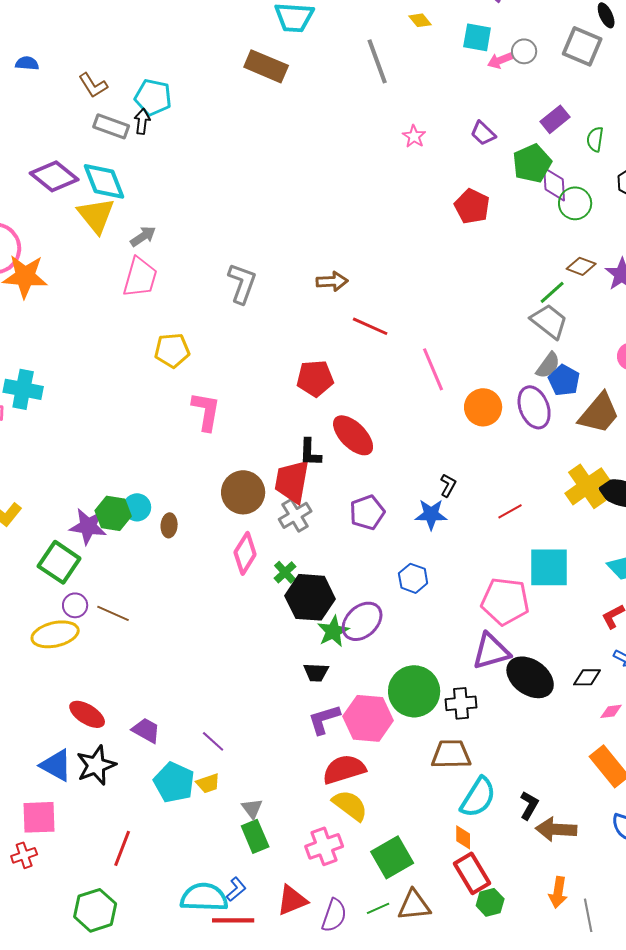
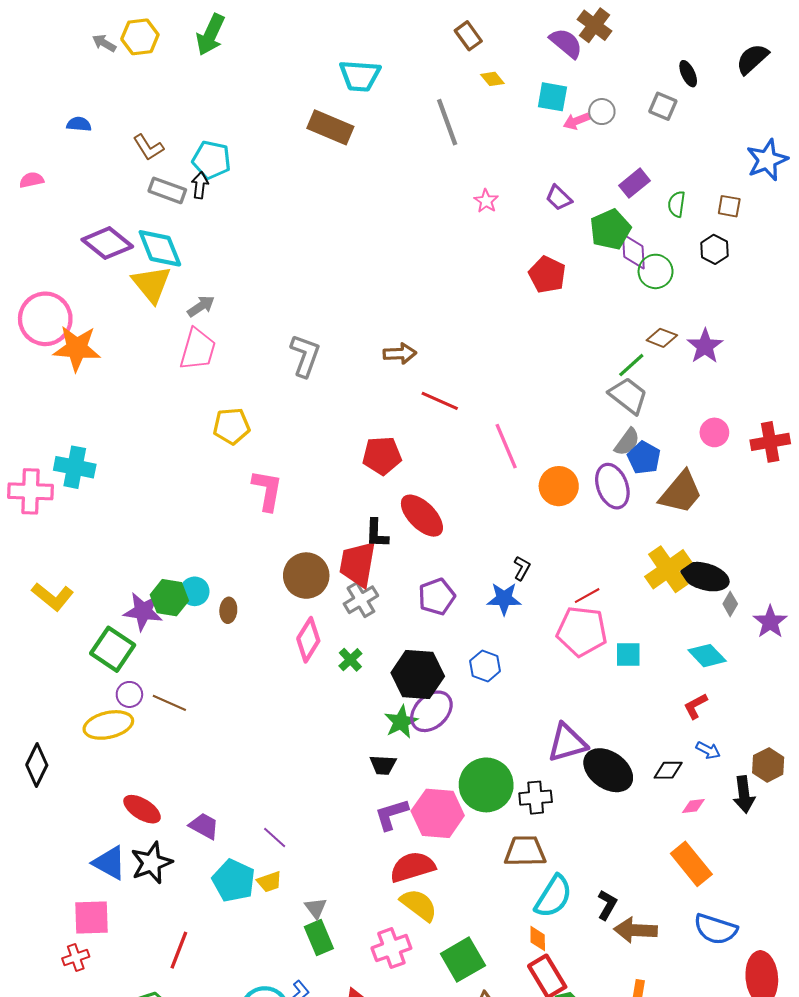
gray square: (582, 46) -> (663, 106), size x0.7
cyan square: (549, 567) -> (628, 654), size x0.6
black hexagon: (310, 597) -> (418, 674), moved
pink pentagon: (505, 601) -> (582, 631), moved

